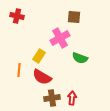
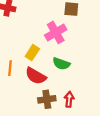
green semicircle: (80, 58) -> (61, 64), moved

